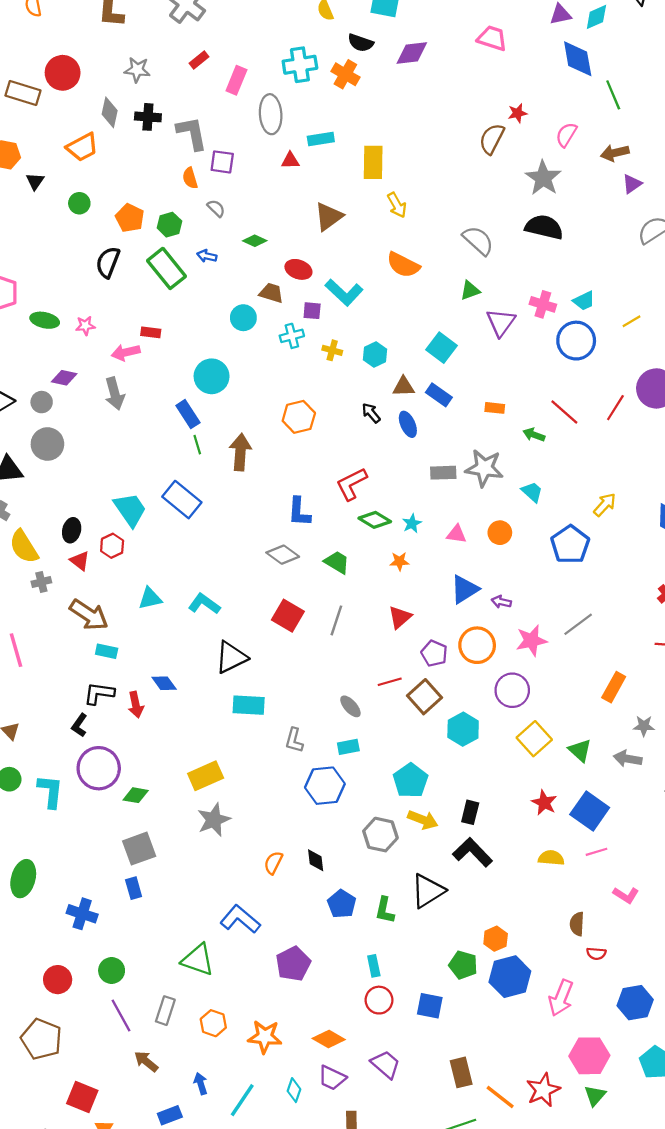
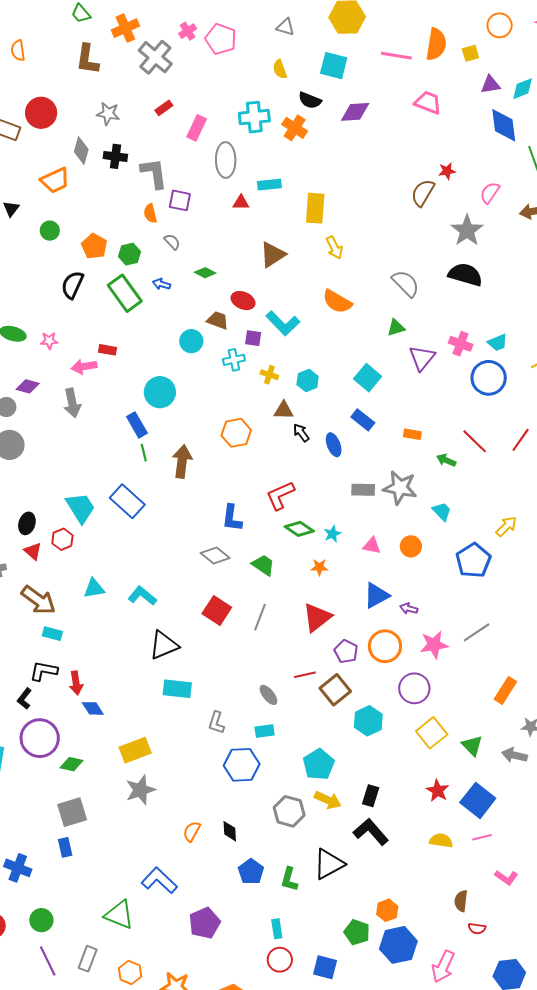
brown triangle: (404, 387) -> (284, 410), moved
red triangle: (400, 617) -> (317, 617), size x1.4
blue diamond: (164, 683) -> (93, 708), moved

